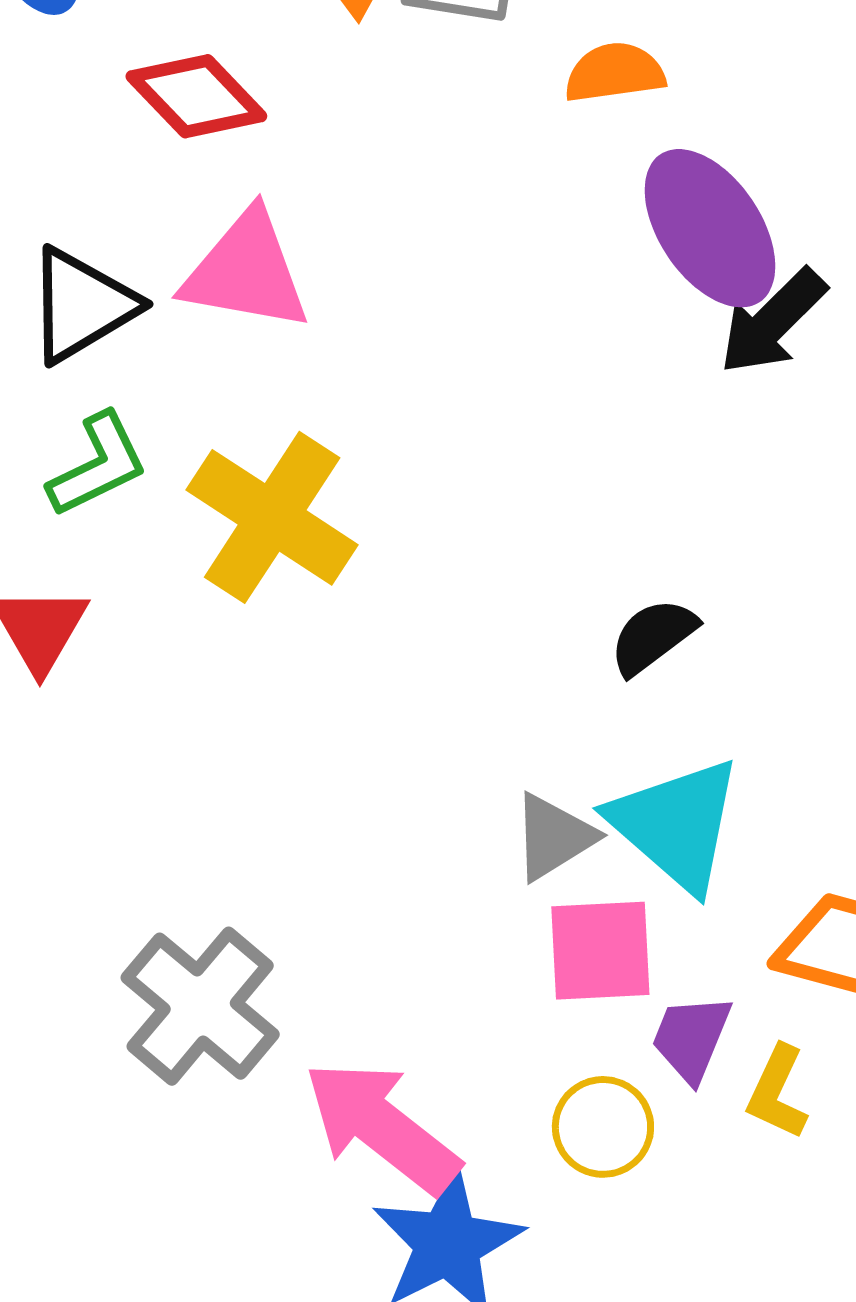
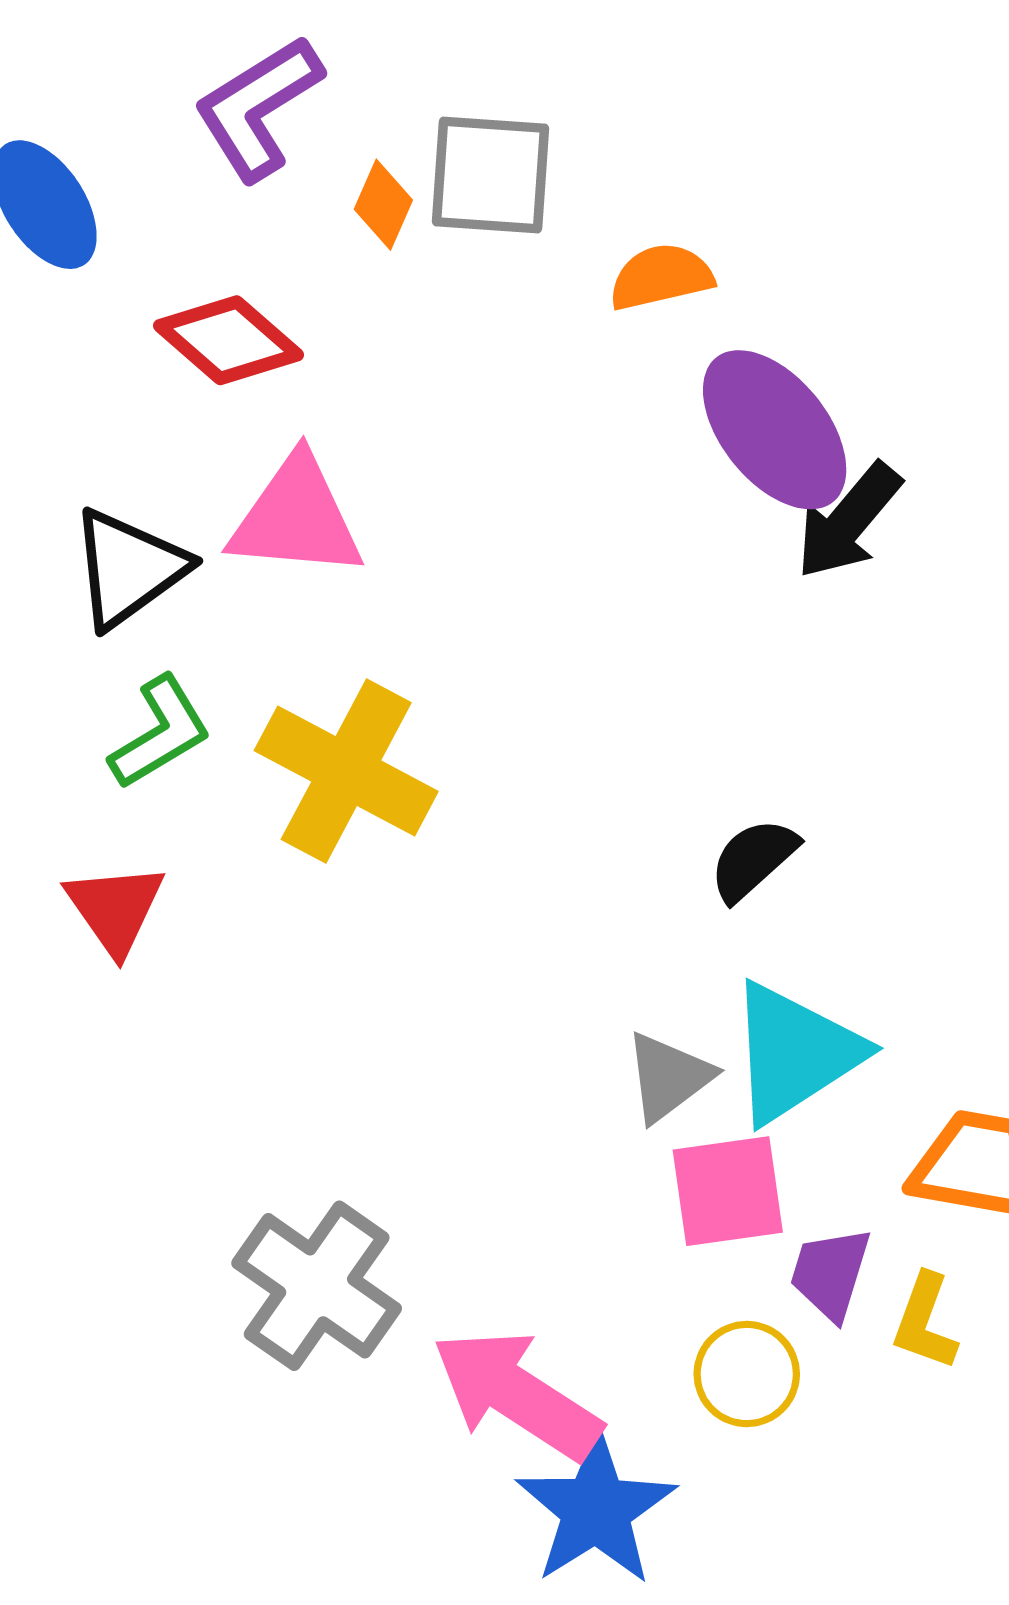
cyan triangle: (676, 824) -> (795, 1053), turned 51

